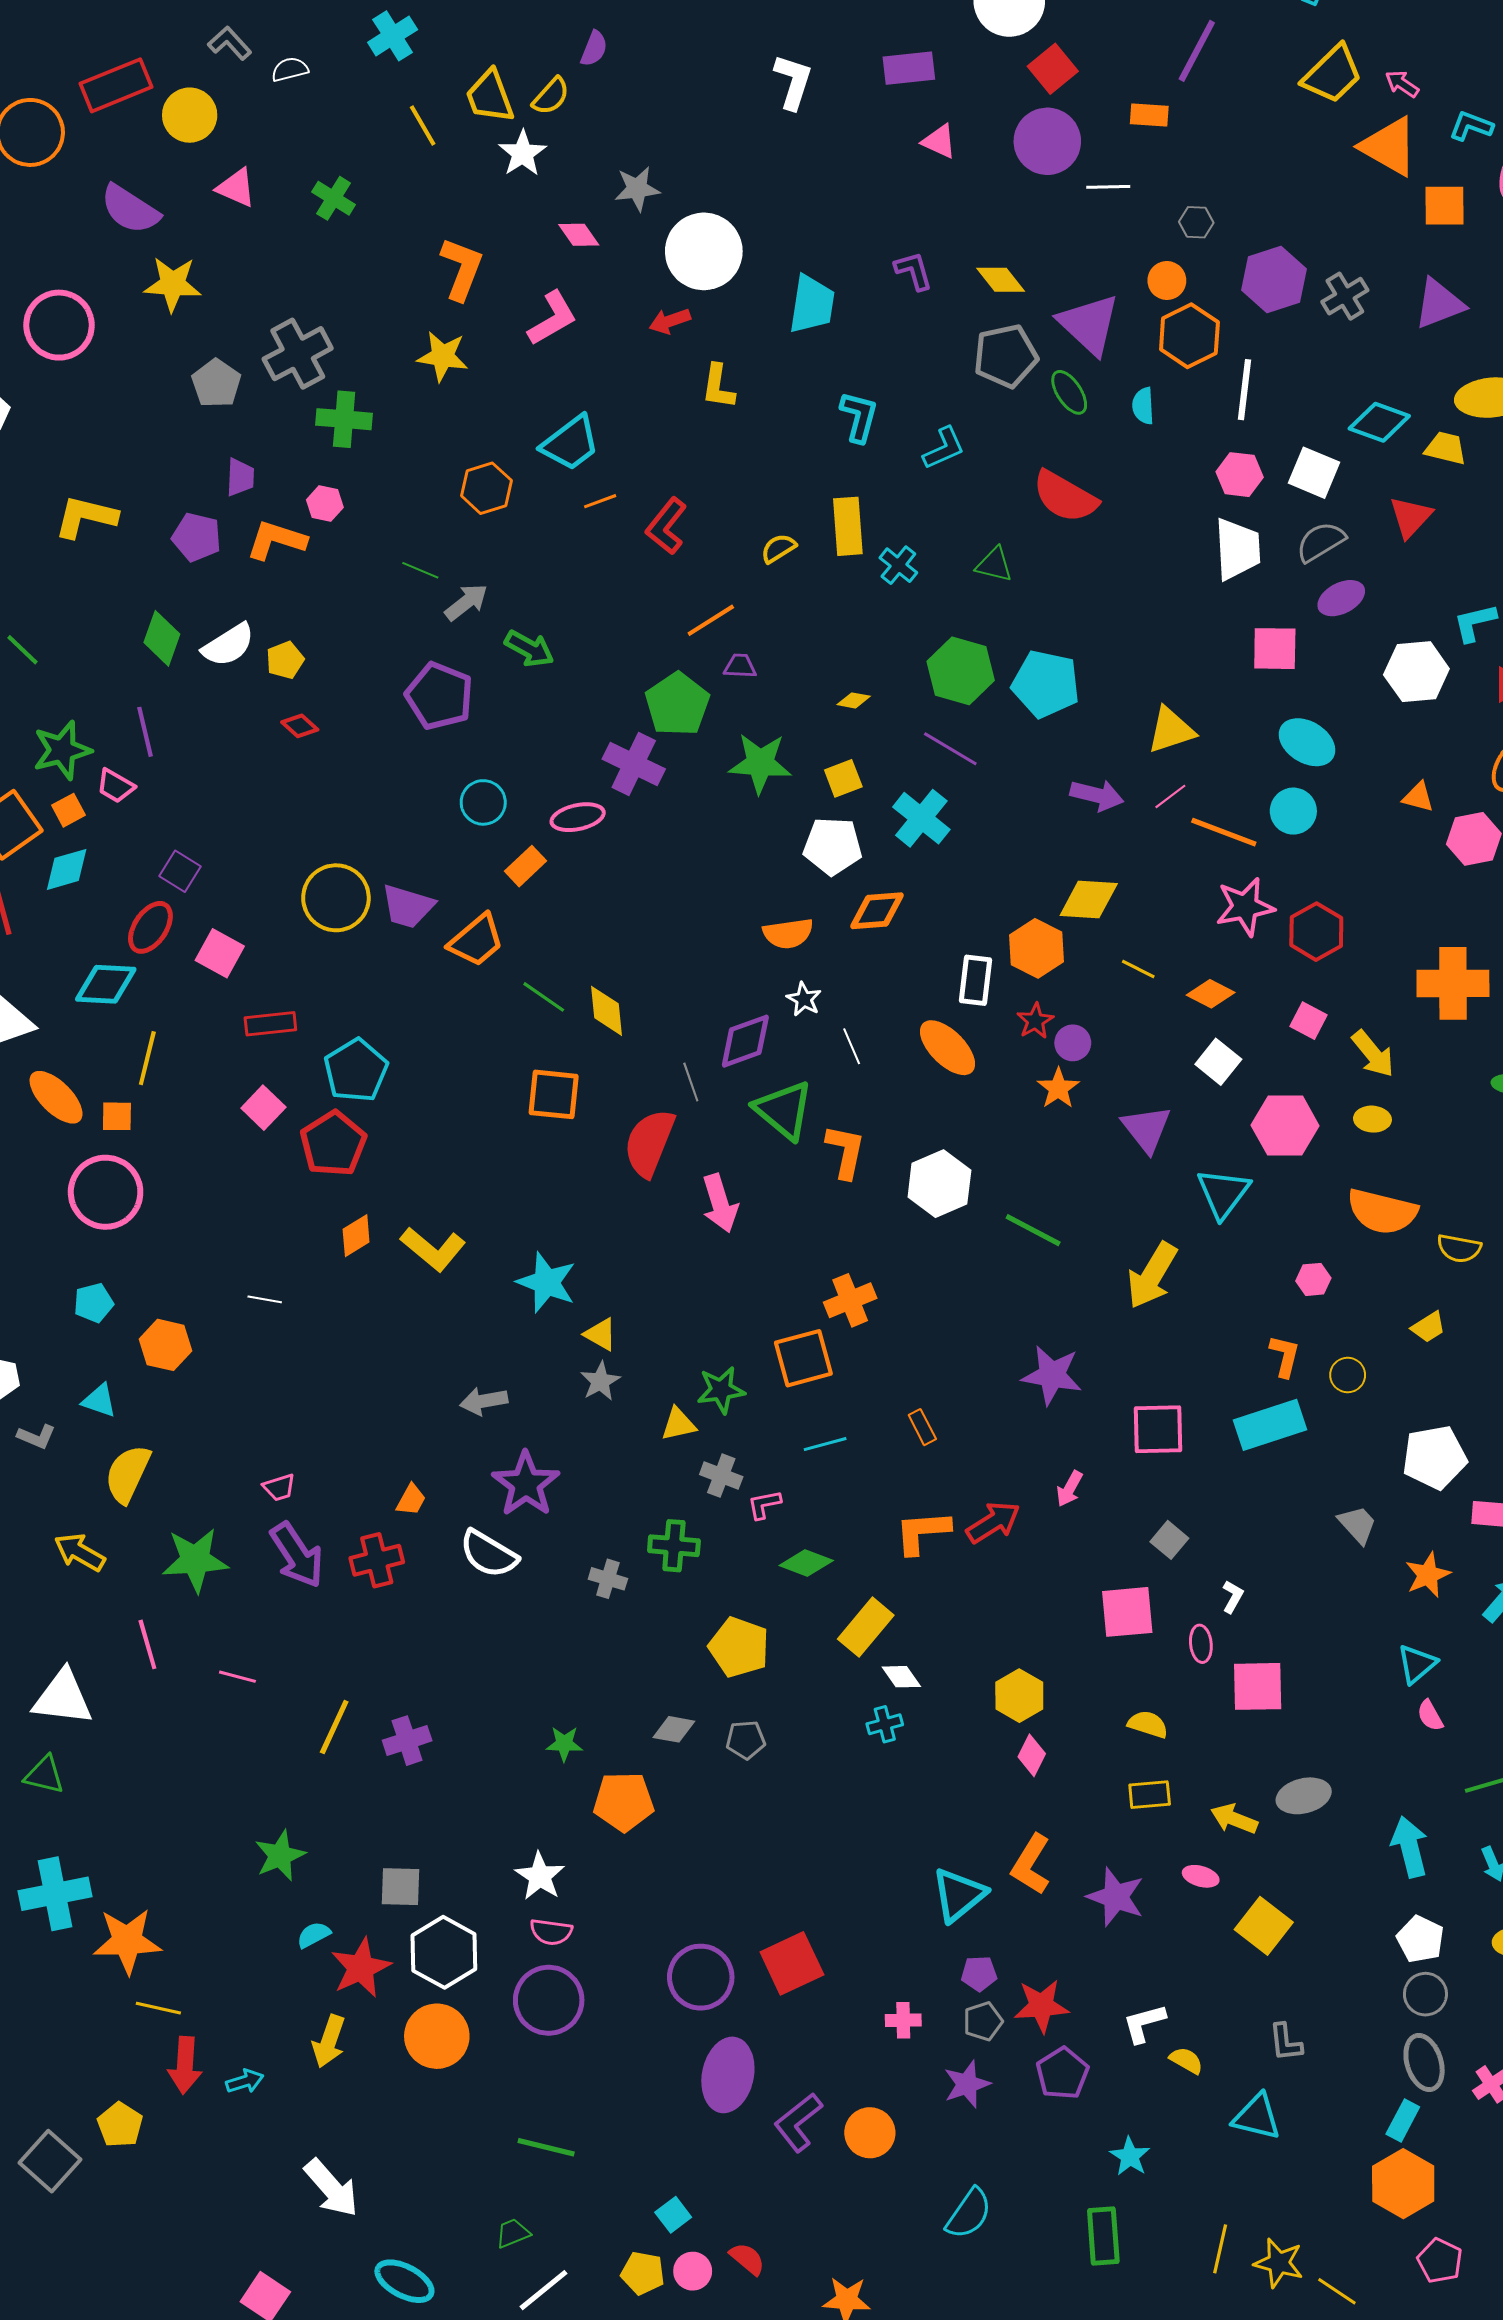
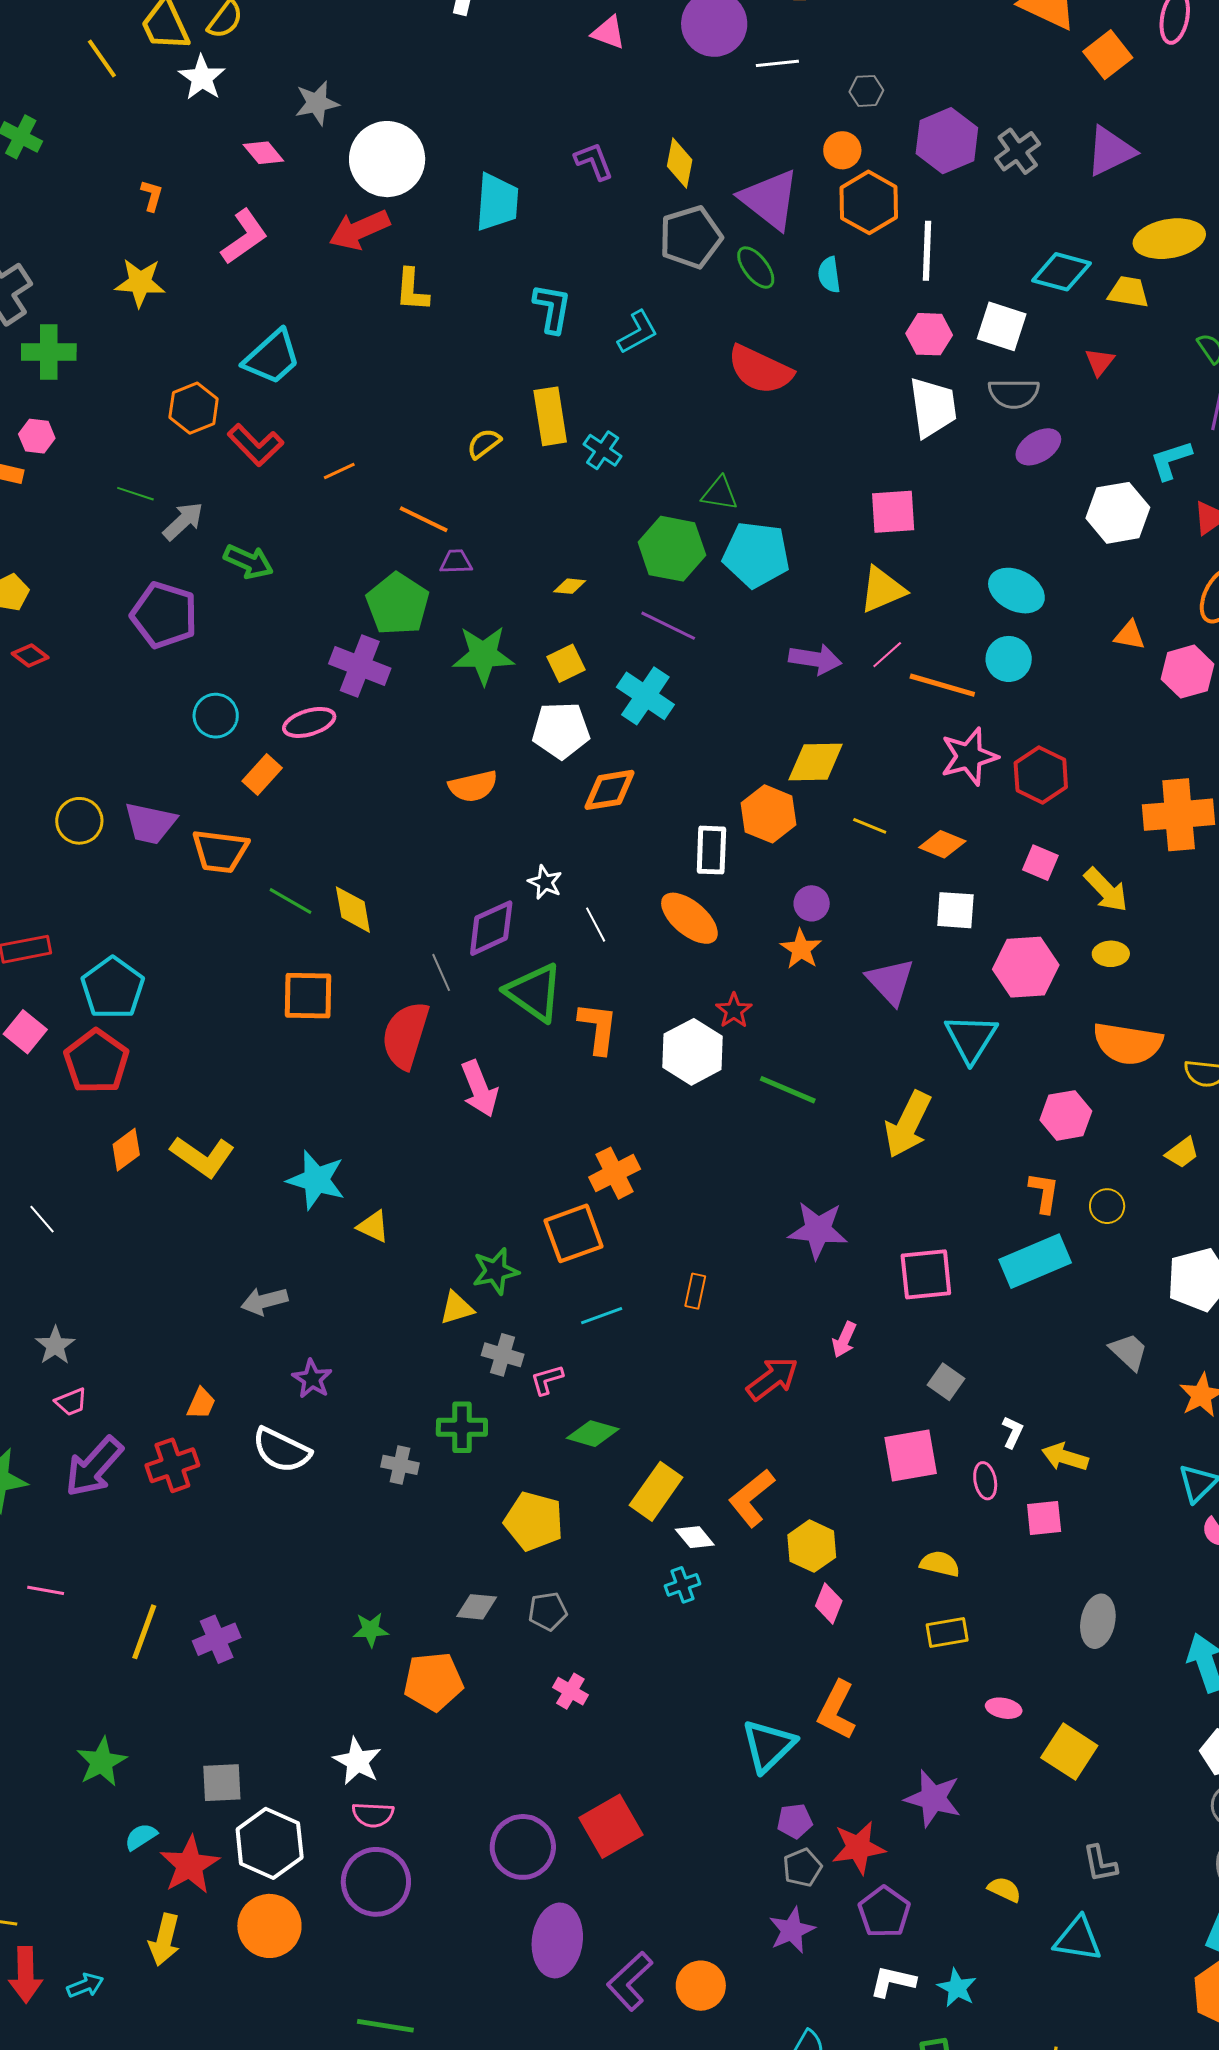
orange square: (1444, 206) -> (1108, 55), turned -33
orange L-shape: (462, 269) -> (152, 196), size x0.5
yellow diamond: (1001, 280) -> (680, 163), turned 54
red arrow: (670, 321) -> (359, 230), size x1.5
orange line: (600, 501) -> (339, 471), moved
red triangle: (1411, 517) -> (1100, 362), size x0.7
red L-shape: (666, 526) -> (255, 445), moved, turned -78
gray semicircle: (1321, 542) -> (1014, 393), turned -144
green triangle: (994, 565) -> (720, 493), moved
orange line: (711, 620) -> (424, 519), turned 63
pink square: (1275, 649) -> (893, 512), moved
yellow circle: (336, 898) -> (79, 821), size x0.7
orange semicircle: (788, 933) -> (473, 786), moved
orange trapezoid: (476, 940) -> (220, 851), turned 52
red star: (1035, 1021) -> (734, 1011), moved
white square: (1218, 1062) -> (955, 910), turned -30
pink hexagon: (1313, 1279) -> (1066, 1115), size x1.5
white line: (265, 1299) -> (42, 1219), turned 44
gray star: (600, 1381) -> (55, 1345), moved
orange rectangle: (922, 1427) -> (695, 1291), turned 44
purple star: (526, 1484) -> (312, 1379), size x0.6
orange L-shape: (922, 1532) -> (752, 1498), moved, turned -30
purple arrow: (297, 1555) -> (94, 1467), turned 80
pink square: (1258, 1686) -> (1044, 1518), size x0.7
gray ellipse: (1304, 1796) -> (1098, 1621), turned -60
yellow arrow: (1234, 1819) -> (1065, 1457), moved
purple star: (1116, 1897) -> (933, 1798), moved
pink cross: (903, 2020) -> (570, 1691), moved, turned 36
white L-shape: (1144, 2023) -> (893, 1981), moved, turned 33

